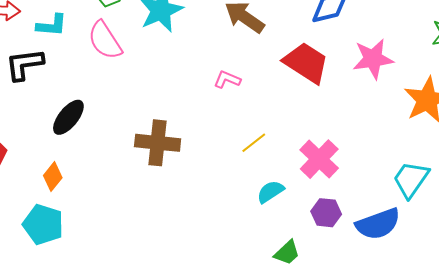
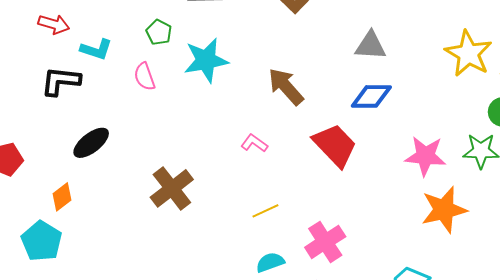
pink semicircle: (105, 40) -> (145, 77), size x0.7
pink star: (373, 59) -> (425, 156), moved
brown cross: (158, 143) -> (172, 188), turned 33

